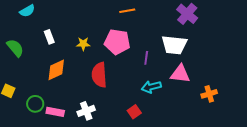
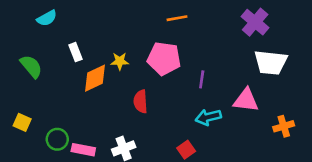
white trapezoid: (174, 45) -> (271, 62), moved
orange diamond: (56, 70) -> (95, 78), moved
red semicircle: (99, 75) -> (141, 102), size x0.7

